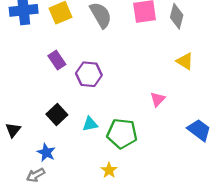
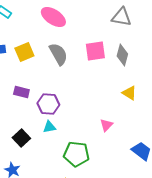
purple rectangle: (57, 60) -> (21, 92), turned -42
cyan triangle: (90, 124) -> (49, 127), moved

